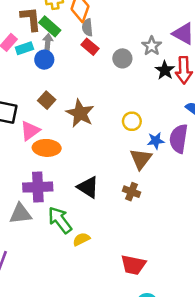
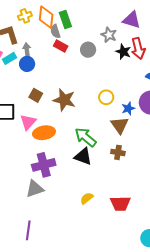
green rectangle: (50, 26) -> (65, 19), moved, turned 42
green arrow: (60, 220) -> (86, 137), moved
red trapezoid: (133, 265) -> (120, 203), moved

